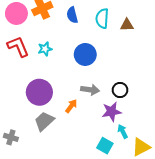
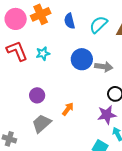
cyan semicircle: (102, 18) -> (98, 25), turned 42
gray arrow: (90, 90) -> (104, 67), moved
purple circle: (39, 92) -> (37, 95), size x0.6

